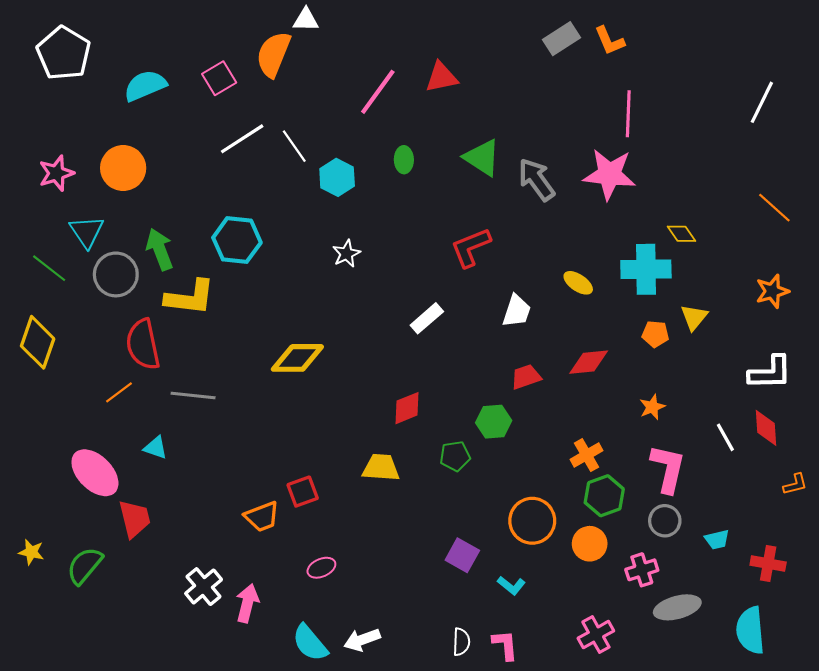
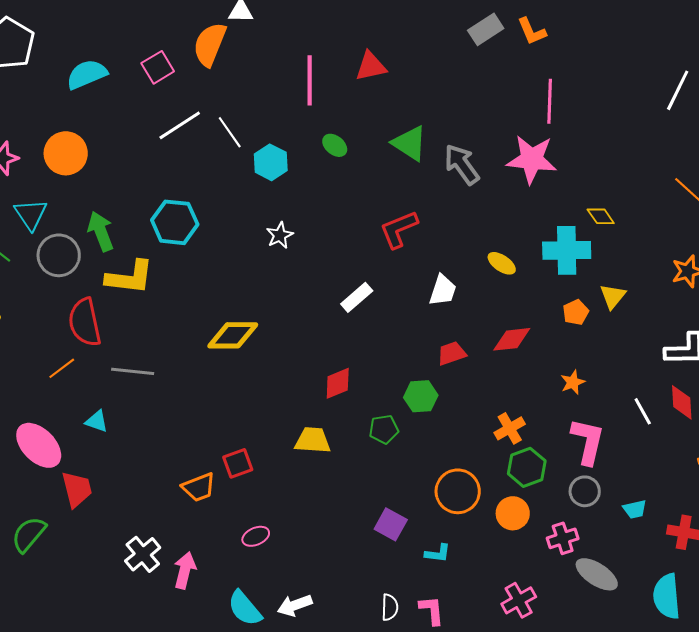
pink line: (378, 92) -> (310, 80), turned -36
green ellipse: (404, 160) -> (335, 145), turned -50
orange pentagon: (655, 334) -> (576, 312), turned -30
cyan L-shape: (511, 585) -> (438, 553), turned -32
gray ellipse: (677, 607) -> (597, 574), turned 48

